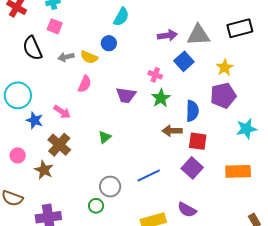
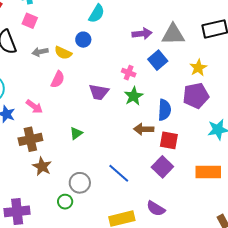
brown cross: (59, 145) -> (30, 139), turned 35
brown star: (44, 170) -> (42, 166), moved
blue line: (149, 176) -> (119, 173), turned 65

